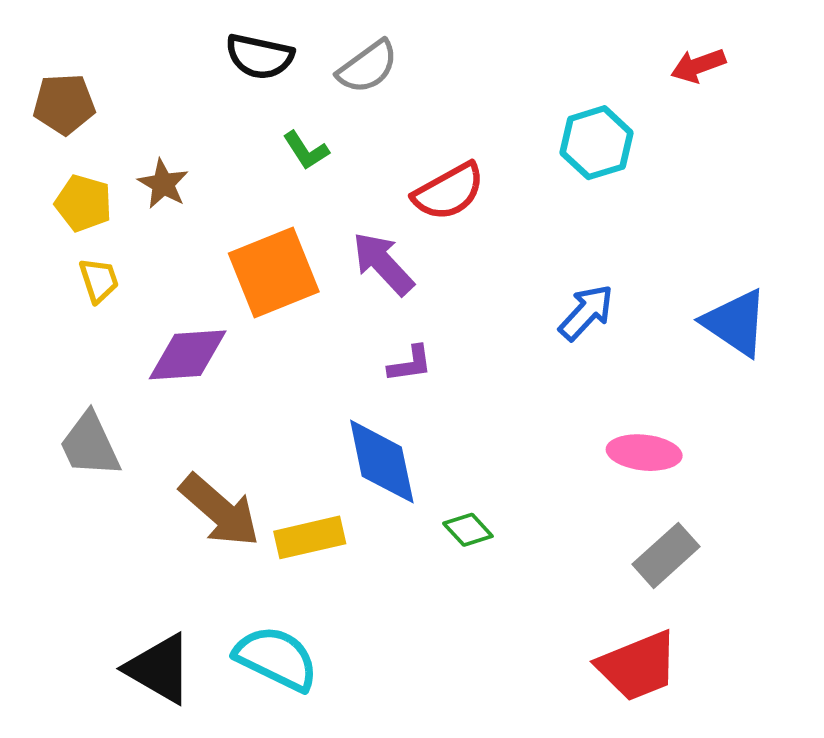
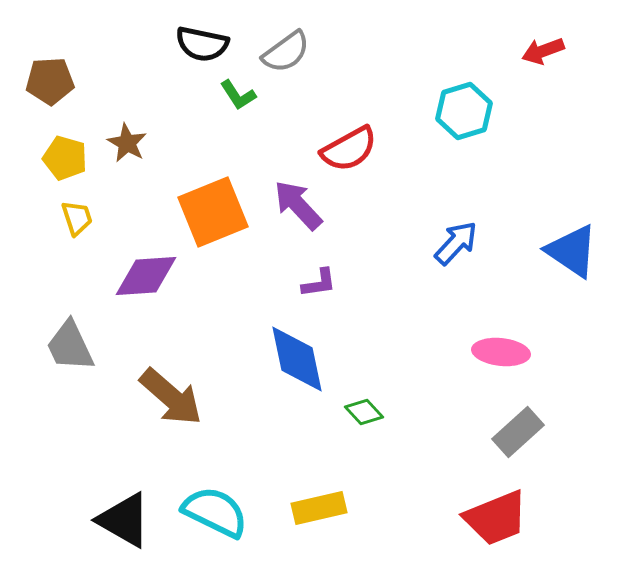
green L-shape: (306, 150) -> (238, 95), moved
yellow rectangle: (310, 537) -> (319, 508), moved

